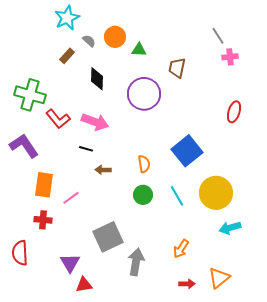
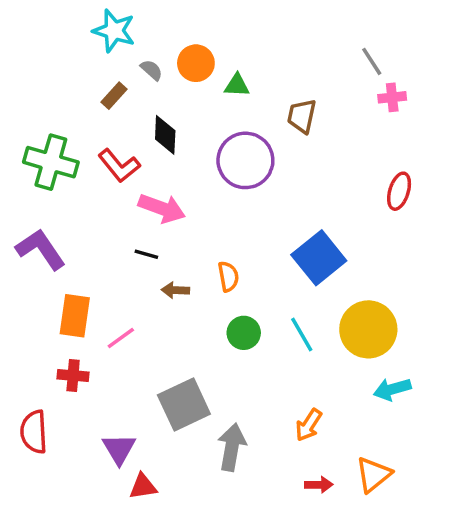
cyan star: (67, 18) -> (114, 31), turned -30
red L-shape: (58, 119) -> (119, 166), moved
orange semicircle: (144, 164) -> (228, 277), moved

